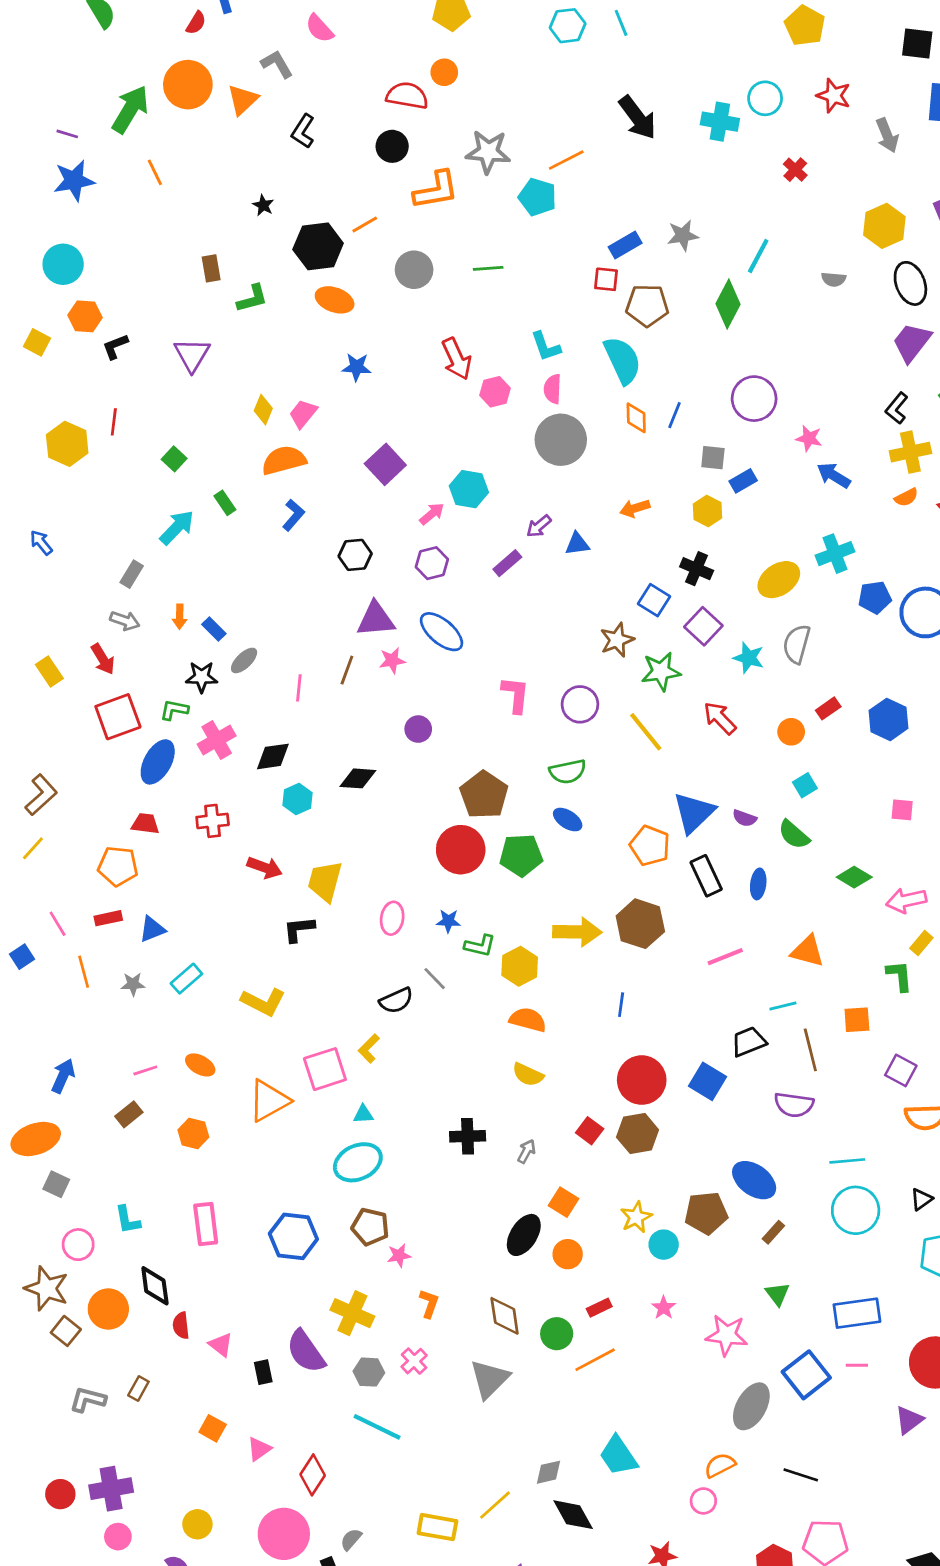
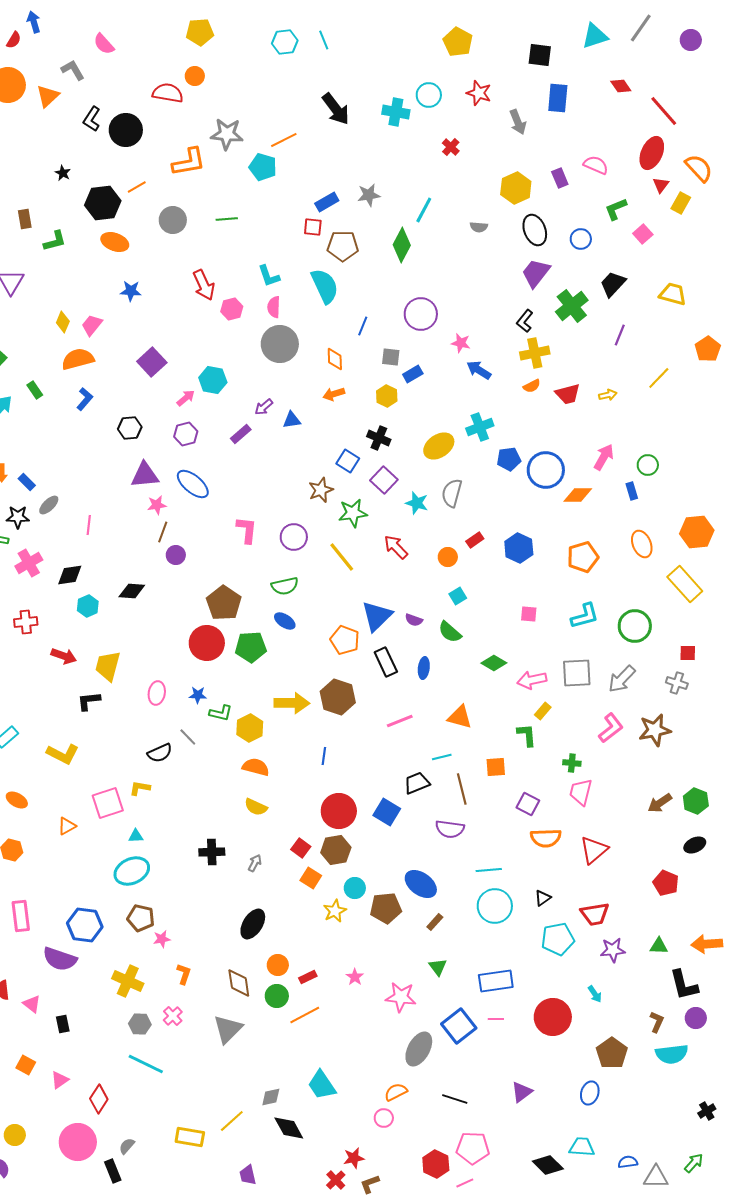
black circle: (392, 146) -> (126, 130), moved, size x1.4
orange diamond: (636, 418) -> (335, 359), moved
brown line: (347, 670) -> (163, 532), moved
yellow L-shape: (369, 1048) -> (140, 788), turned 55
orange triangle: (269, 1101) -> (67, 826), size x0.6
orange square: (564, 1202) -> (311, 878), moved
cyan circle: (664, 1245) -> (355, 888), moved
orange circle: (568, 1254) -> (278, 965), moved
purple semicircle: (306, 1352) -> (60, 959), moved, turned -36
purple triangle: (909, 1420) -> (522, 1092), moved

